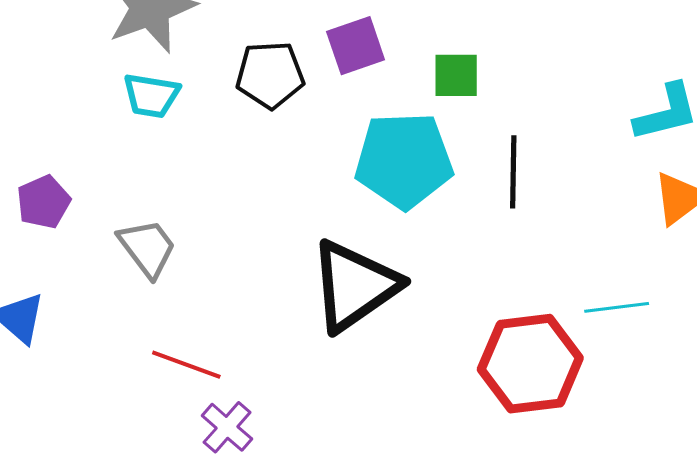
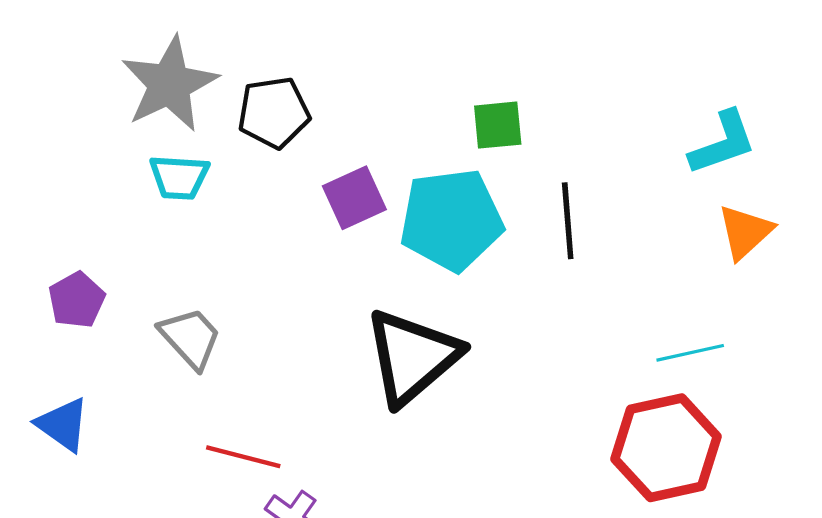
purple square: (356, 46) -> (354, 198), moved
black pentagon: (270, 75) -> (274, 113), moved
red hexagon: (530, 364) -> (666, 448), moved

